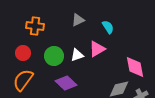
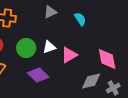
pink triangle: (97, 49) -> (69, 55), moved

